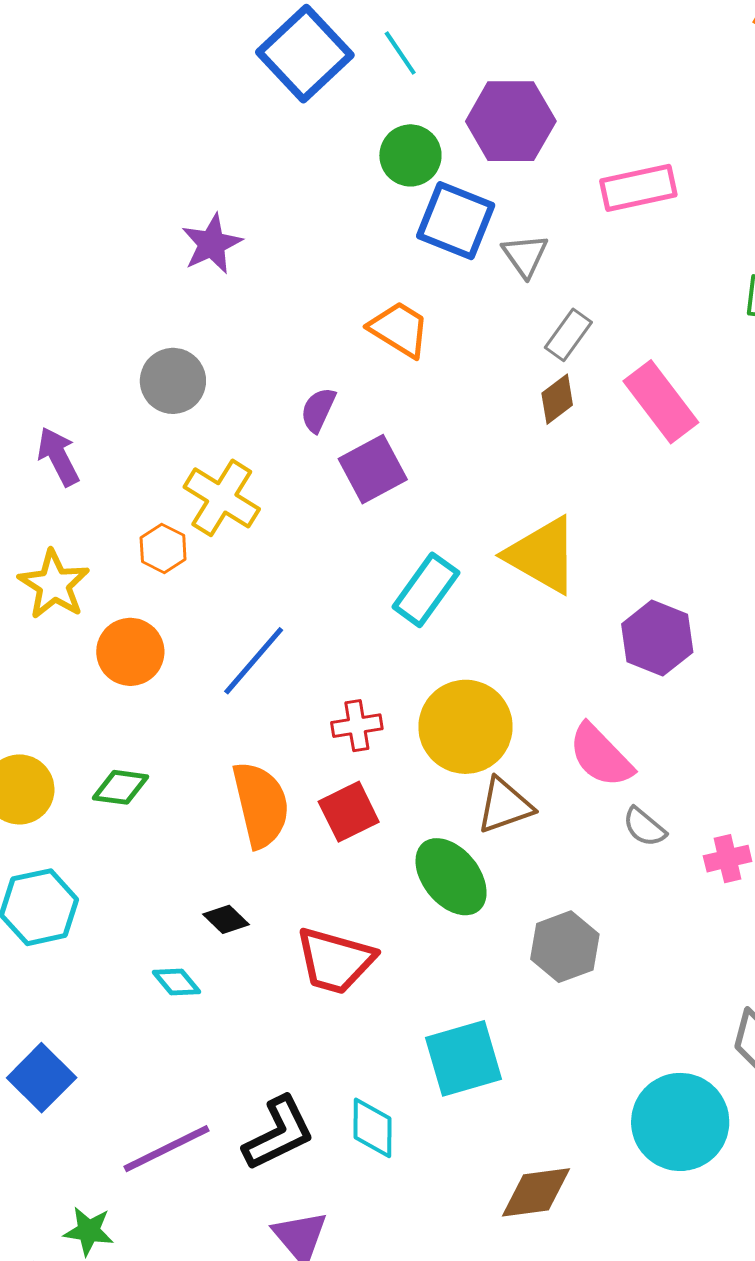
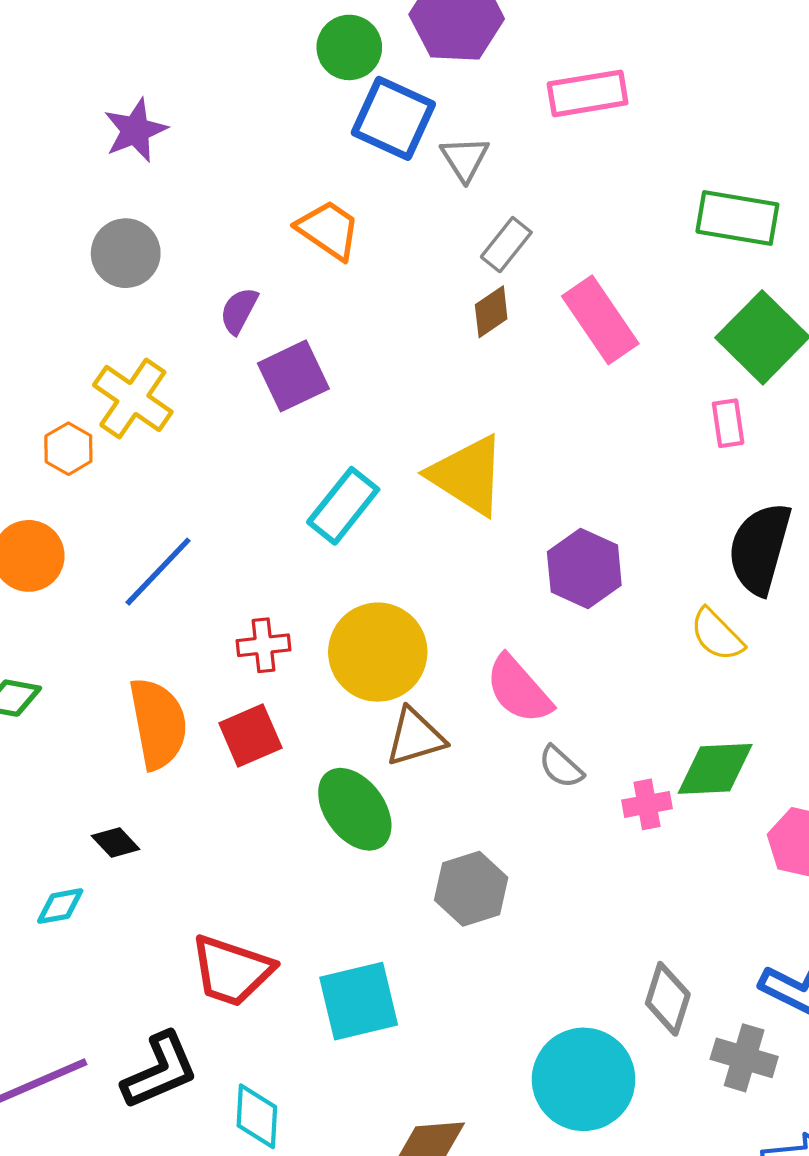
gray circle: (173, 381) -> (126, 253), moved
red trapezoid: (335, 961) -> (232, 971), moved
cyan diamond: (176, 982) -> (60, 906), turned -63
cyan diamond: (372, 1128) -> (257, 1116), moved

